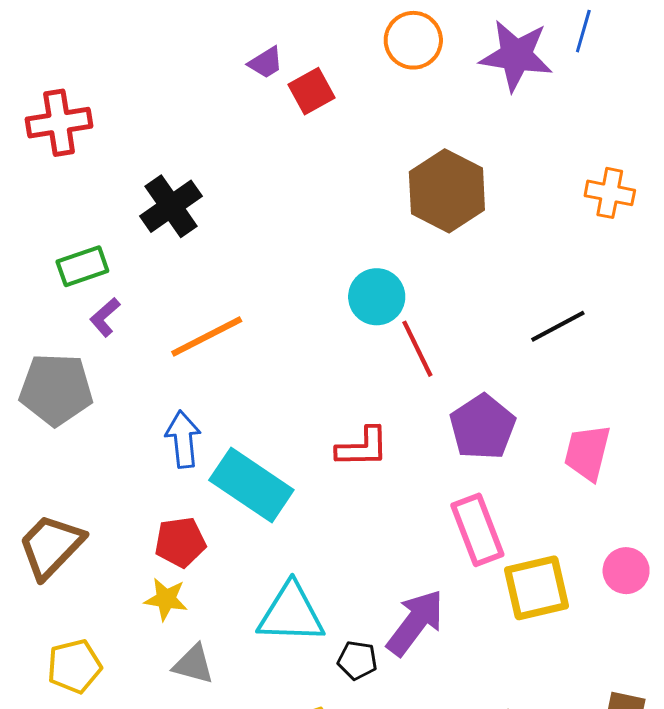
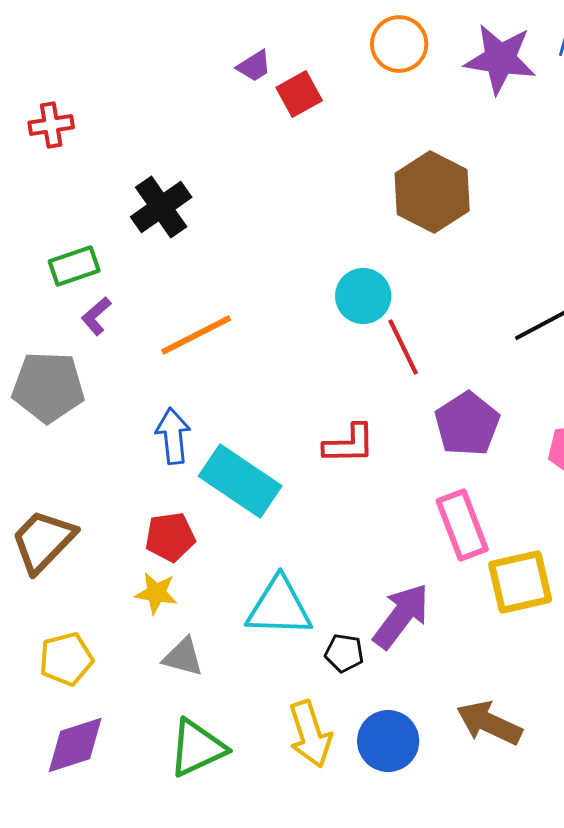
red cross: (59, 123) -> (51, 125), size x0.7

